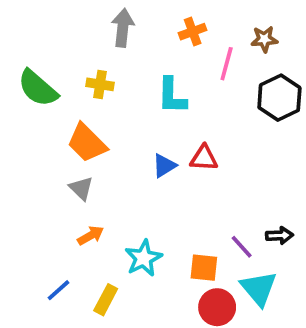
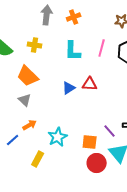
orange cross: (193, 32) -> (74, 17), moved
pink line: (227, 64) -> (102, 48), moved
blue line: (59, 290) -> (13, 140), moved

